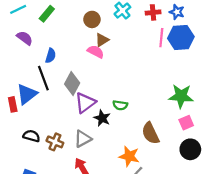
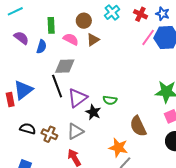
red cross: (153, 12) -> (140, 14), turned 32
green rectangle: (47, 14) -> (51, 25), moved, turned -42
pink line: (161, 38) -> (148, 37), turned 30
pink semicircle: (96, 52) -> (71, 39), moved
blue semicircle: (51, 56) -> (41, 47), moved
black line: (43, 78) -> (57, 86), moved
gray diamond: (72, 84) -> (65, 66), moved, turned 60

